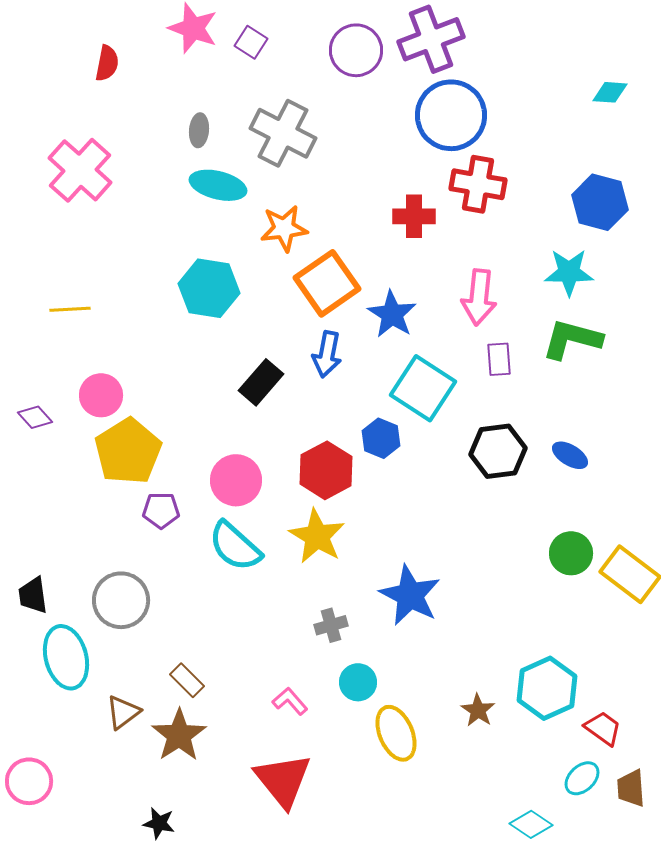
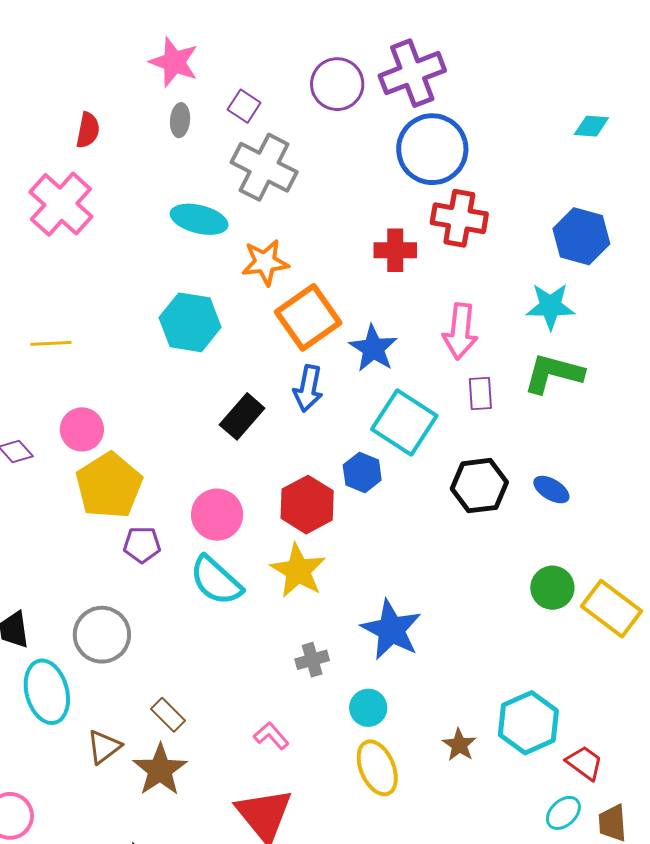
purple square: (251, 42) -> (244, 106), moved
red semicircle: (107, 63) -> (88, 130), moved
gray ellipse: (199, 130) -> (180, 120), moved
cyan circle: (358, 682) -> (368, 708), moved

